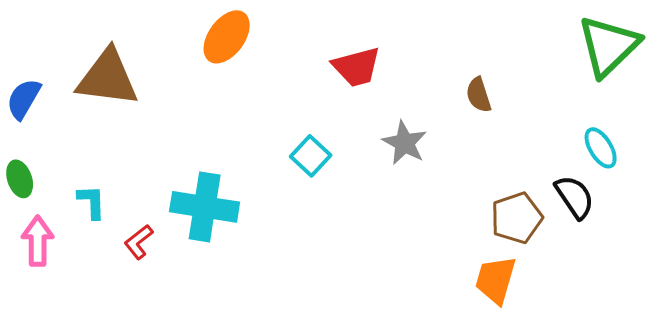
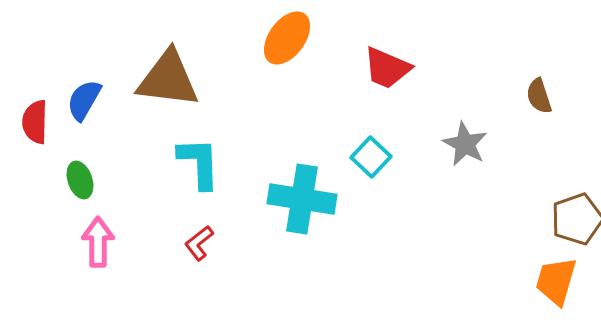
red trapezoid: (357, 67) -> (387, 68), moved, turned 38
cyan L-shape: (92, 202) -> (199, 163), moved, size x1.5
cyan cross: (205, 207) -> (302, 199), moved

